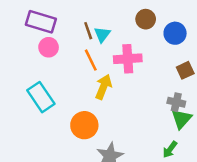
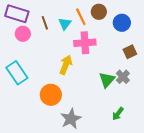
brown line: (88, 31) -> (45, 23), moved
orange line: (91, 60) -> (81, 17), moved
gray cross: (176, 102) -> (123, 77), turned 32
green triangle: (181, 119) -> (107, 80), moved

